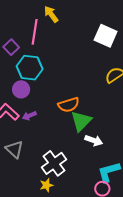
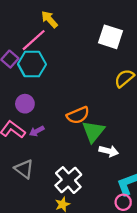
pink line: (35, 32) -> (34, 40), turned 45
cyan hexagon: (30, 68) -> (32, 64), moved

